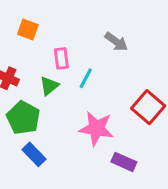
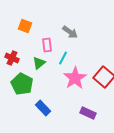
gray arrow: (116, 42) -> (70, 32), moved
pink star: (96, 128) -> (75, 78), moved, turned 30
blue rectangle: (34, 154) -> (43, 108), moved

